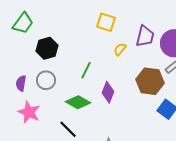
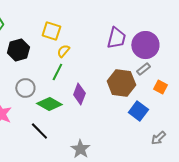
yellow square: (106, 22) -> (51, 31), moved
yellow semicircle: (120, 49) -> (63, 51), moved
gray circle: (46, 80) -> (25, 88), moved

